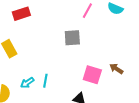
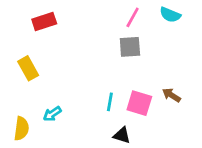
gray square: (72, 38) -> (130, 47), moved
cyan line: (45, 81) -> (110, 102), moved

